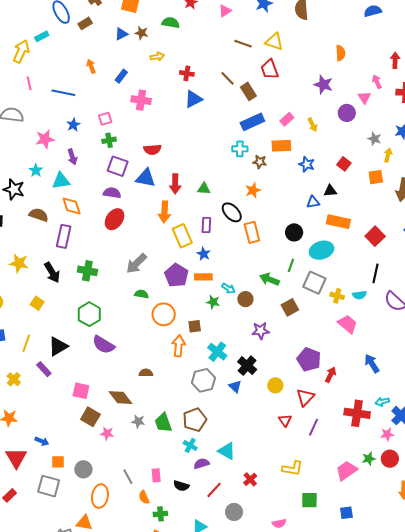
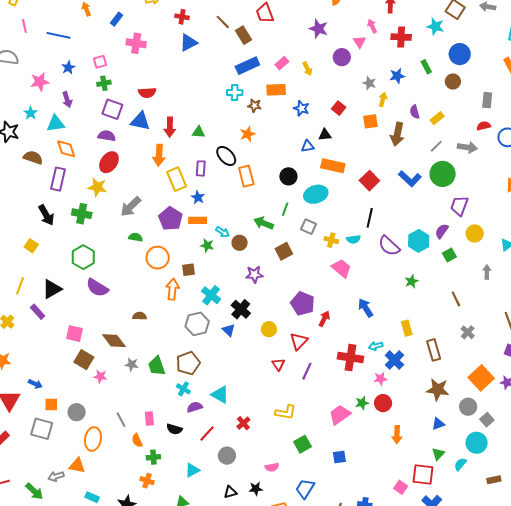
yellow star: (19, 263) -> (97, 187), moved
gray square: (314, 283) -> (308, 227), size x0.7
green square: (309, 500) -> (302, 444), turned -30

